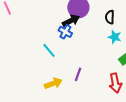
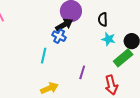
cyan line: (49, 50) -> (44, 56), turned 56
purple line: (78, 74) -> (82, 72), moved

